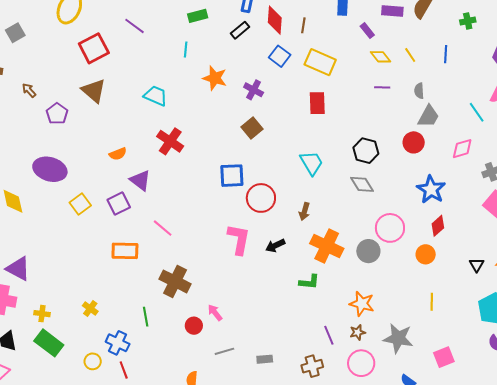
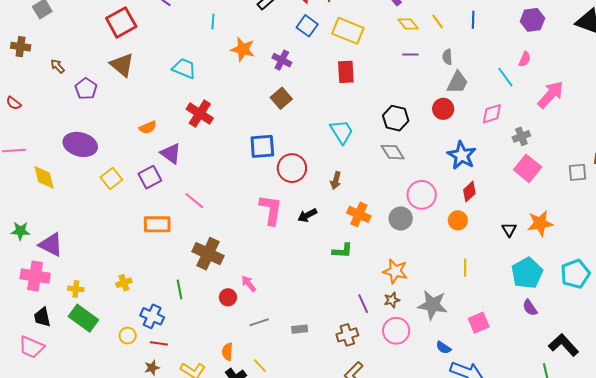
orange cross: (327, 246) -> (359, 214), size x0.7
yellow cross: (90, 309) -> (124, 283), turned 35
red line: (124, 370) -> (159, 343), turned -60

